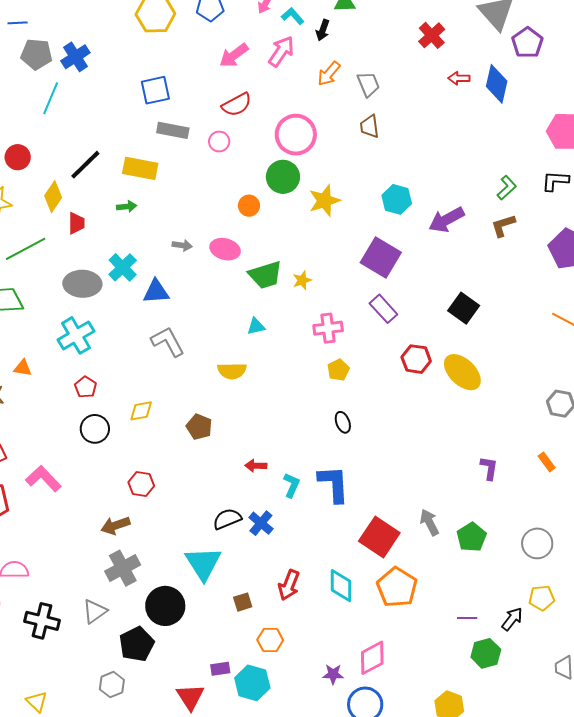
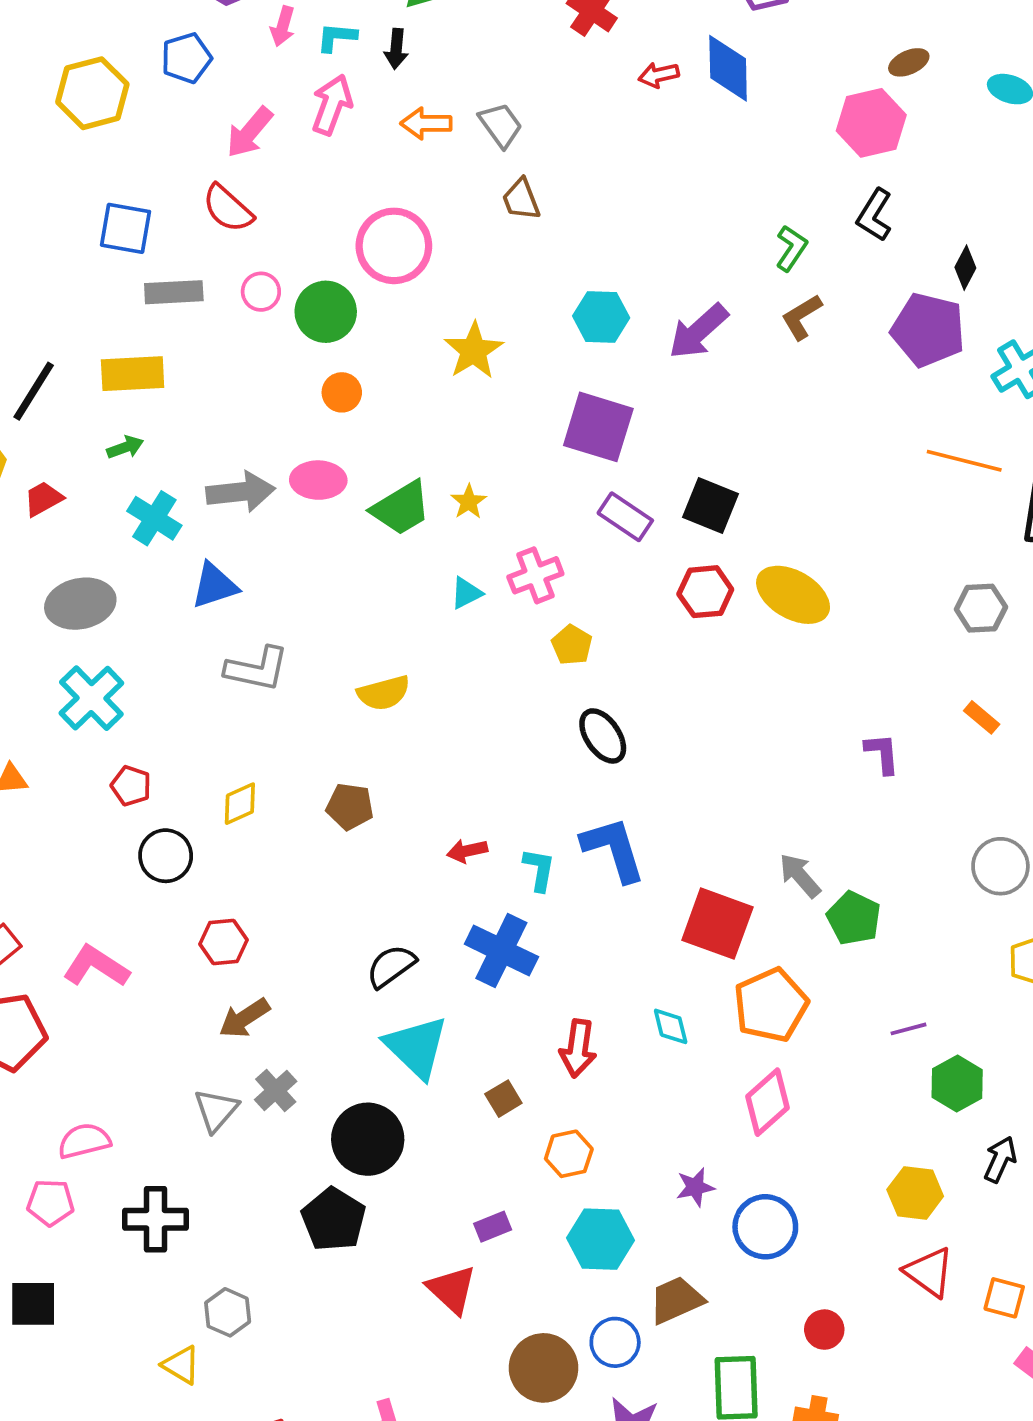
cyan L-shape: (293, 16) -> (337, 37), turned -30
orange arrow: (329, 74) -> (426, 123), turned 64
blue square: (155, 90) -> (125, 228), turned 36
red semicircle: (237, 105) -> (228, 208), moved, turned 84
green circle: (283, 177) -> (326, 312), moved
black L-shape: (555, 181) -> (874, 215), turned -48
red trapezoid: (76, 223) -> (43, 499), turned -105
gray arrow: (182, 245) -> (241, 492), size x1.8
cyan cross: (123, 267) -> (154, 518), moved
black square: (464, 308) -> (711, 505), moved
cyan triangle: (256, 326) -> (466, 593), moved
gray L-shape: (168, 342) -> (257, 669), turned 144
black ellipse: (343, 422) -> (603, 736), size x1.4
red hexagon: (141, 484) -> (223, 942), moved
black semicircle: (227, 519) -> (391, 966), moved
blue cross: (261, 523) -> (501, 950), size x1.5
green pentagon: (471, 537) -> (854, 918), moved
gray cross: (123, 568) -> (276, 1090), size x0.7
cyan diamond: (341, 586) -> (671, 1026), size x0.7
orange pentagon: (397, 587) -> (771, 1005), turned 30
gray triangle: (95, 611) -> (216, 1110), moved
black arrow: (512, 619) -> (1000, 1159), moved
pink diamond: (372, 658) -> (767, 1102), moved
cyan hexagon: (252, 683) -> (601, 1239), moved
gray hexagon: (112, 685) -> (228, 1312), moved

